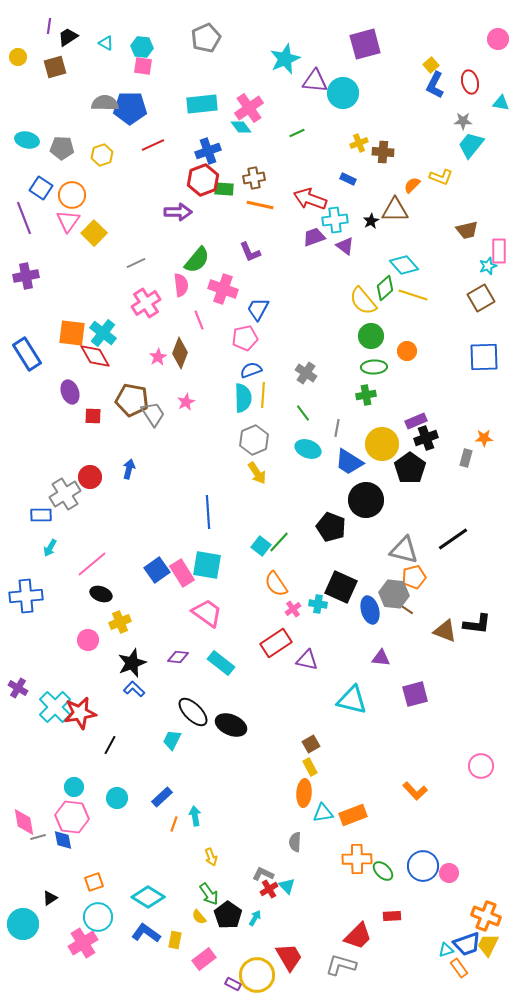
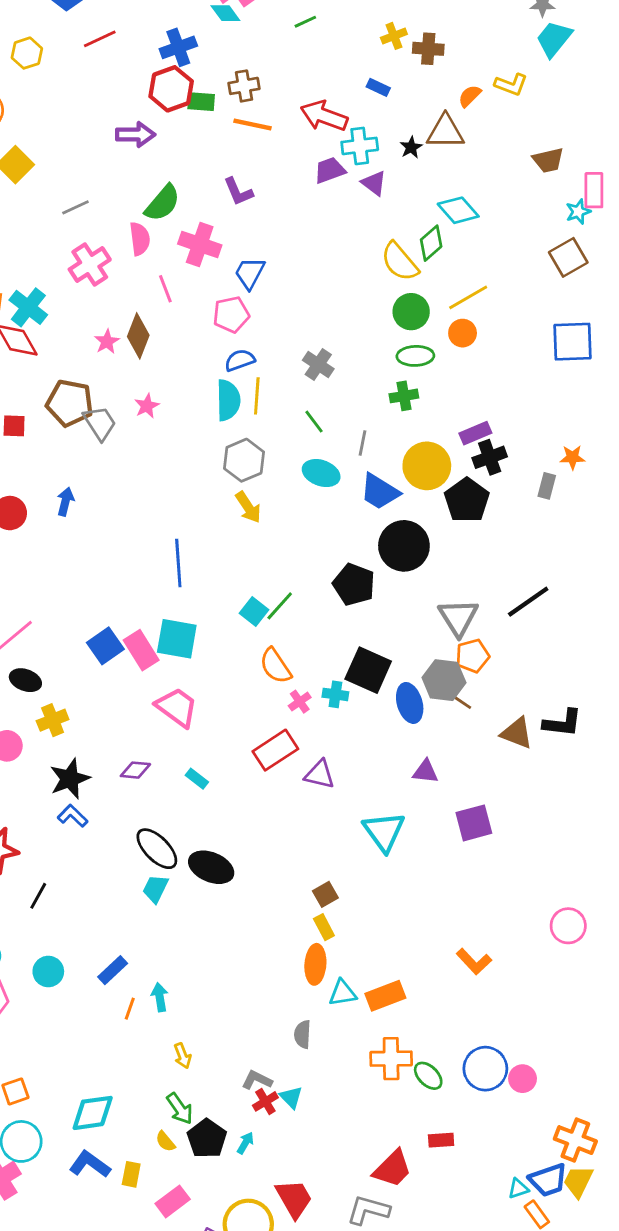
yellow line: (413, 295) -> (468, 297), moved, turned -48
gray triangle: (404, 550) -> (458, 617), turned 44
cyan rectangle: (221, 663) -> (197, 779), size x0.6
cyan triangle: (352, 700) -> (384, 832), turned 40
cyan trapezoid: (172, 740) -> (155, 889), moved
cyan diamond: (148, 897) -> (93, 1113), turned -40

